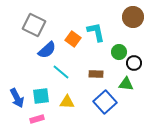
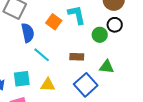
blue semicircle: (47, 50) -> (28, 33), turned -60
black circle: (134, 63) -> (115, 25), moved

